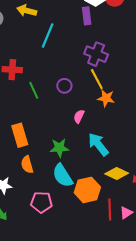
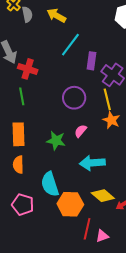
purple rectangle: (87, 16) -> (91, 61), moved
purple circle: (64, 86) -> (74, 98), size x1.5
green line: (34, 90) -> (22, 96), moved
cyan arrow: (98, 144) -> (92, 163), turned -70
green star: (59, 148) -> (56, 141), moved

